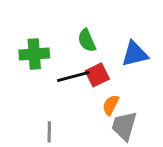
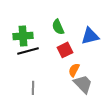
black line: (73, 76) -> (28, 51), moved
gray trapezoid: (124, 126) -> (83, 84), turned 120

